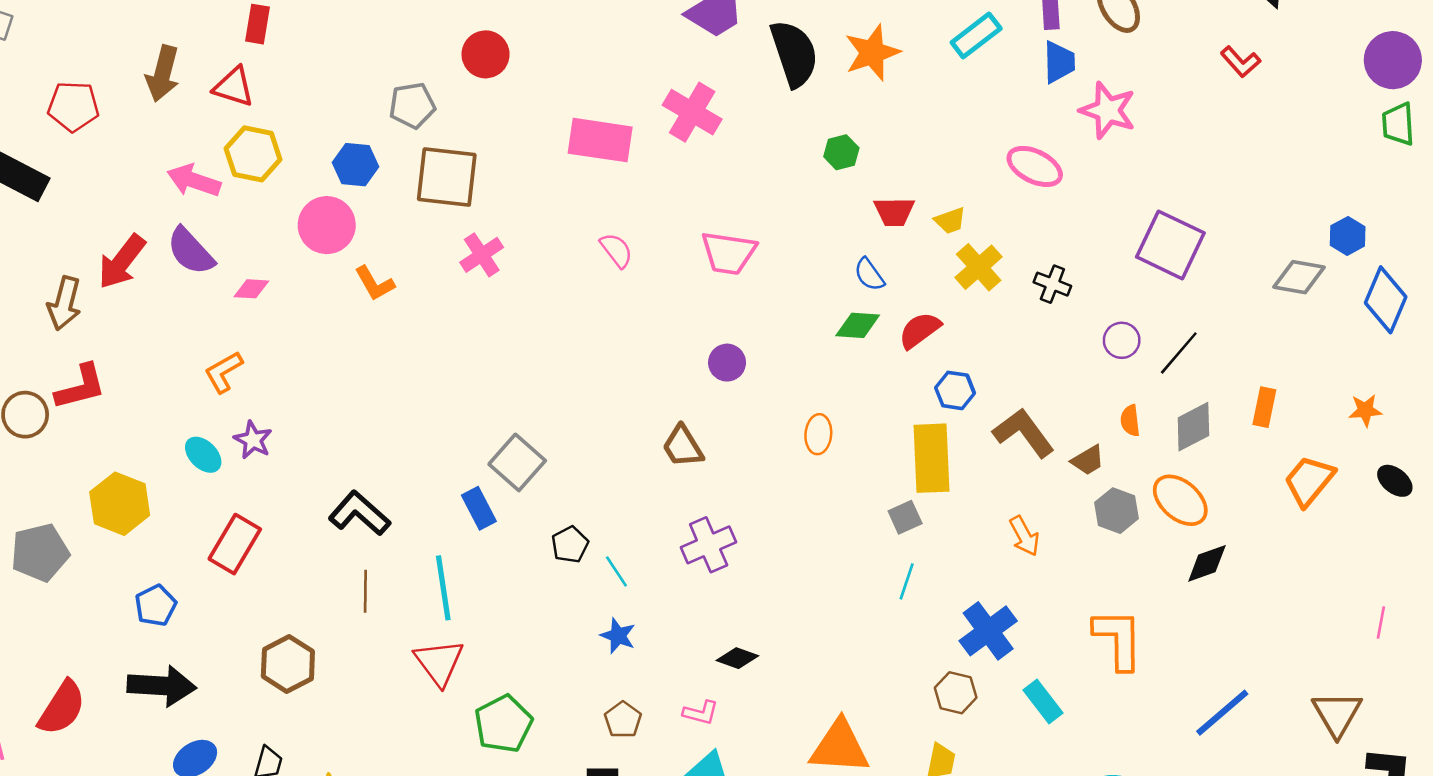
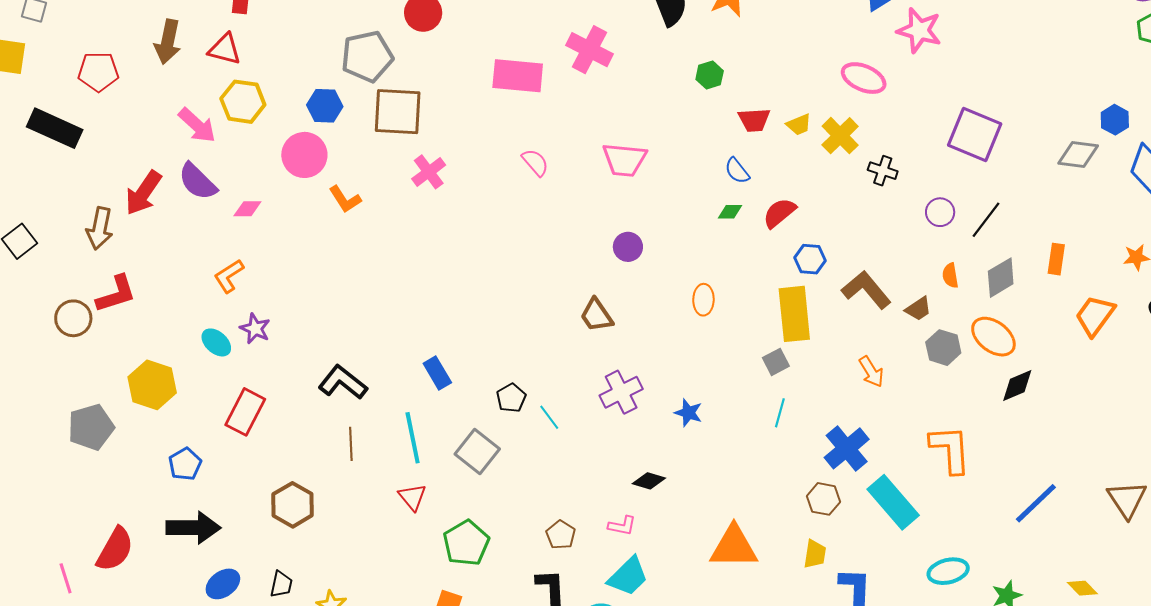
gray pentagon: (412, 105) -> (367, 56), size x1.4
pink arrow: (194, 181) -> (197, 125), turned -153
yellow cross: (979, 267) -> (840, 136), moved
green diamond: (858, 325) -> (730, 212), size x0.7
gray square: (517, 462) -> (477, 452), moved
blue star: (618, 636) -> (688, 413), moved
red triangle: (439, 662) -> (412, 497), size x0.7
cyan rectangle: (1043, 702) -> (893, 502), size x1.6

